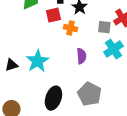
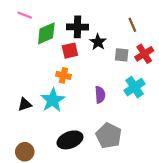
gray square: (104, 27) -> (122, 55), moved
orange cross: (70, 28) -> (63, 75), moved
black ellipse: (53, 98) -> (70, 140), turned 50

